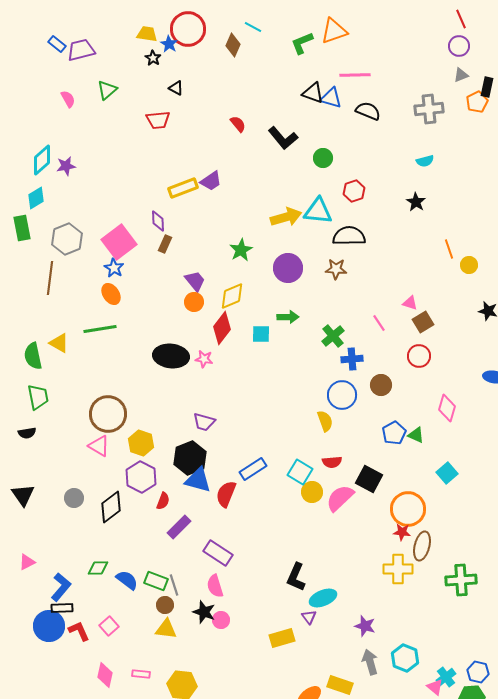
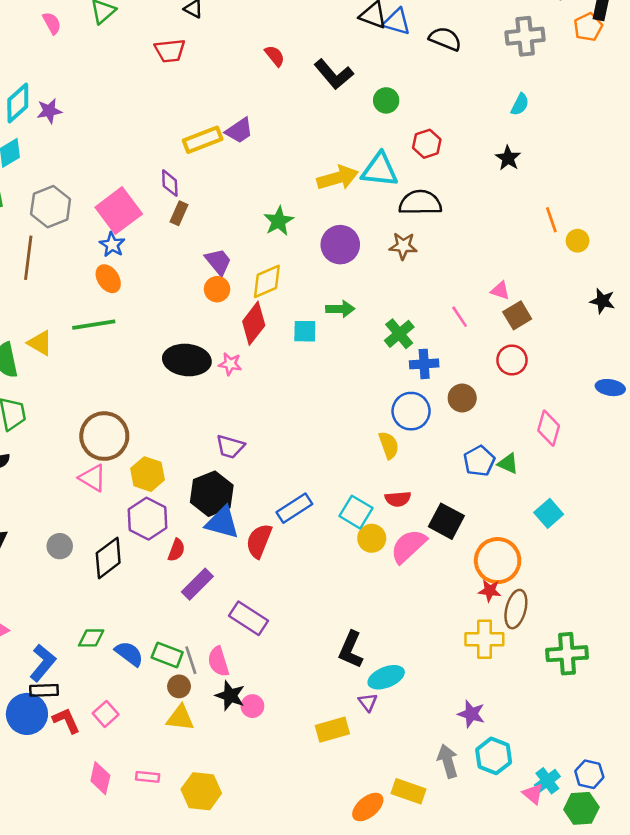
cyan semicircle: (425, 161) -> (520, 104), turned -48
pink semicircle: (215, 586) -> (218, 661), moved
purple star: (365, 626) -> (471, 714), moved

